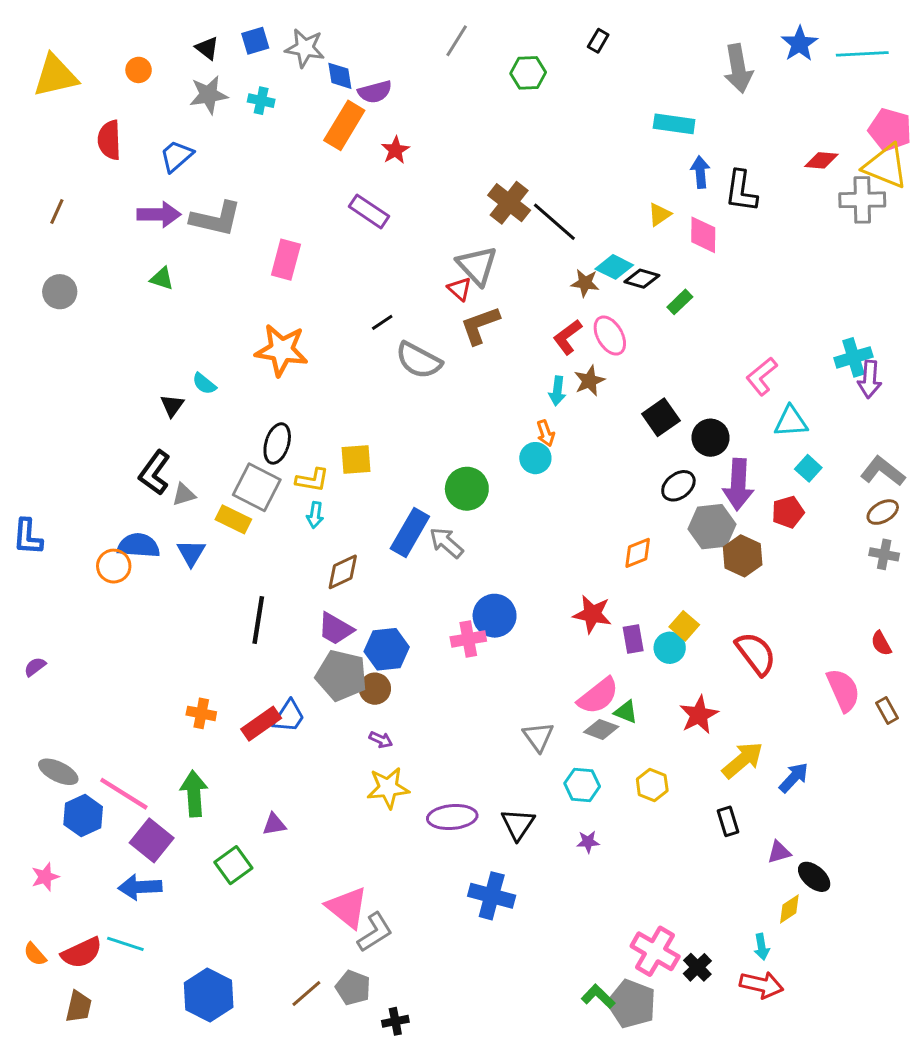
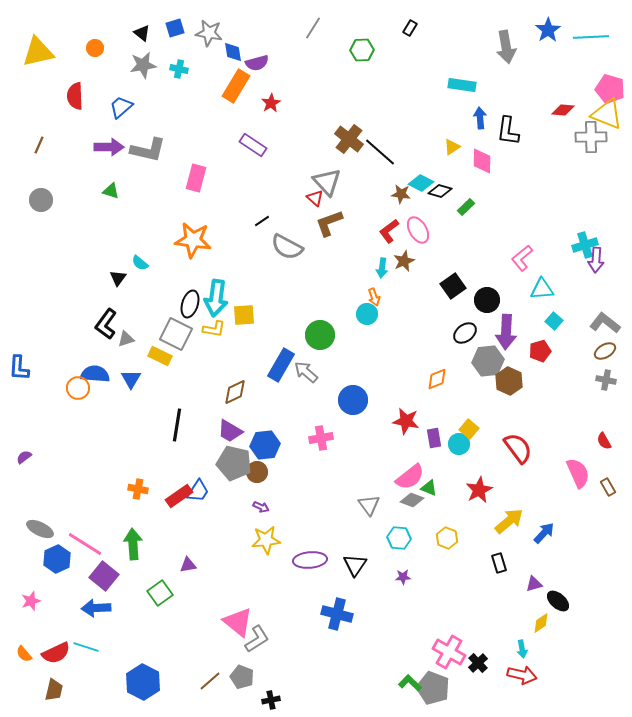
cyan arrow: (315, 515) -> (216, 298), moved, size x2.0
blue circle: (495, 616) -> (353, 400), moved

